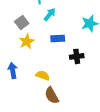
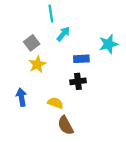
blue rectangle: (58, 38) -> (81, 59), moved
black cross: (77, 56) -> (78, 81), moved

